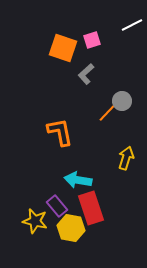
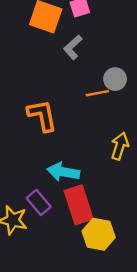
orange line: (107, 113) -> (97, 93), turned 36
yellow hexagon: (71, 228) -> (99, 234), moved

